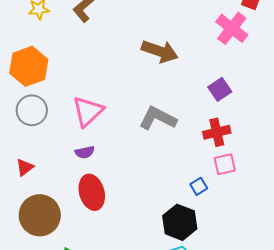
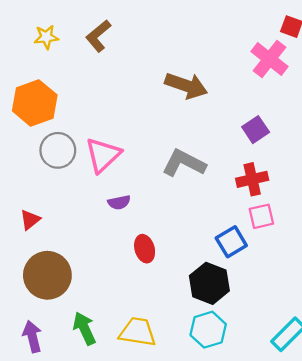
gray circle: (32, 110) -> (58, 150), moved
purple semicircle: (85, 152) -> (119, 202), moved
blue square: (199, 186) -> (231, 242), size x1.5
red ellipse: (92, 192) -> (145, 249), moved, size x0.7

